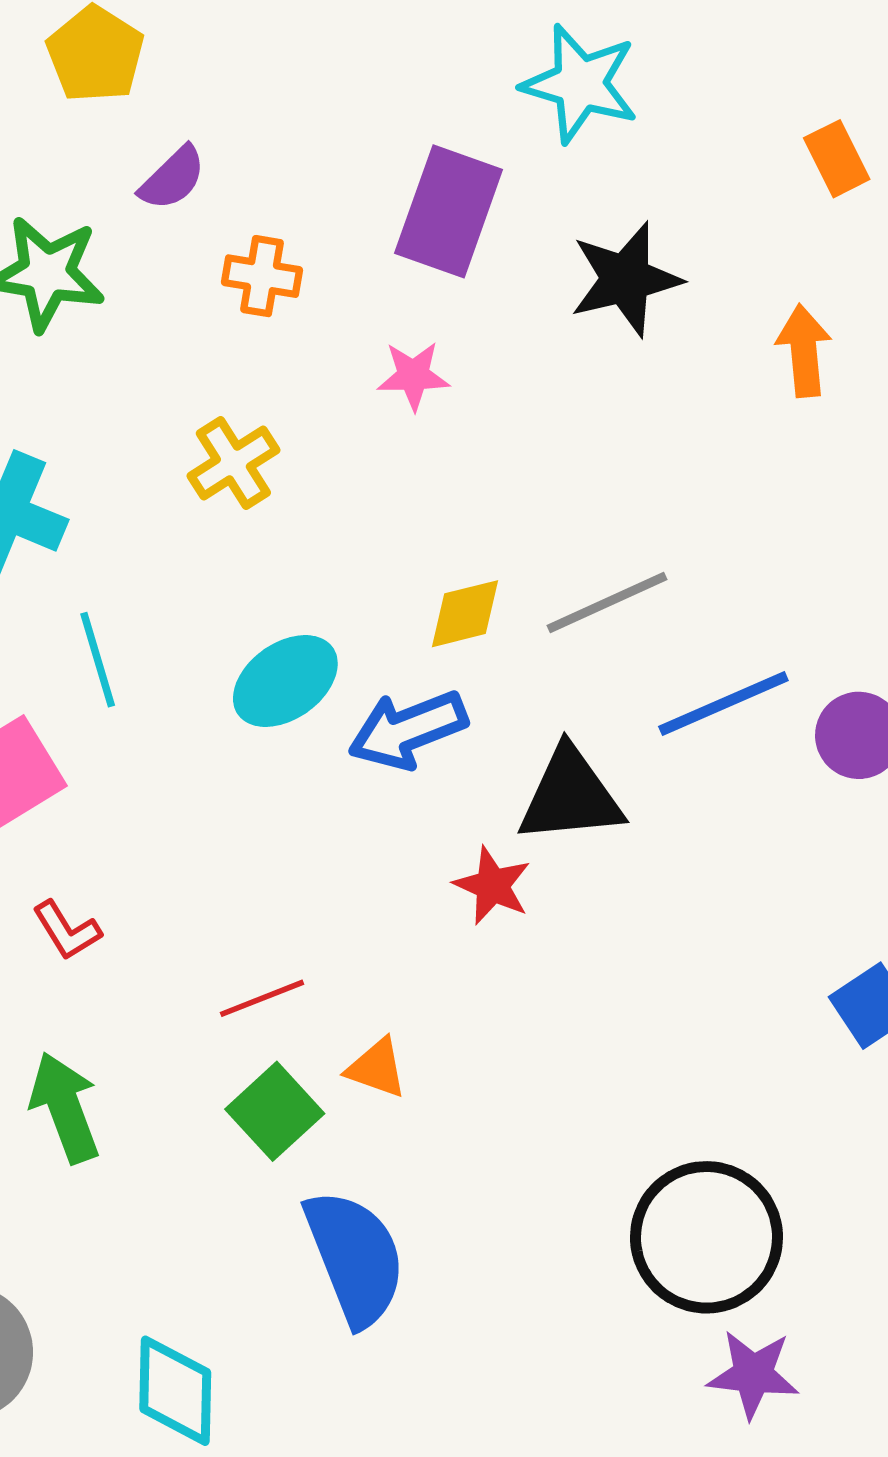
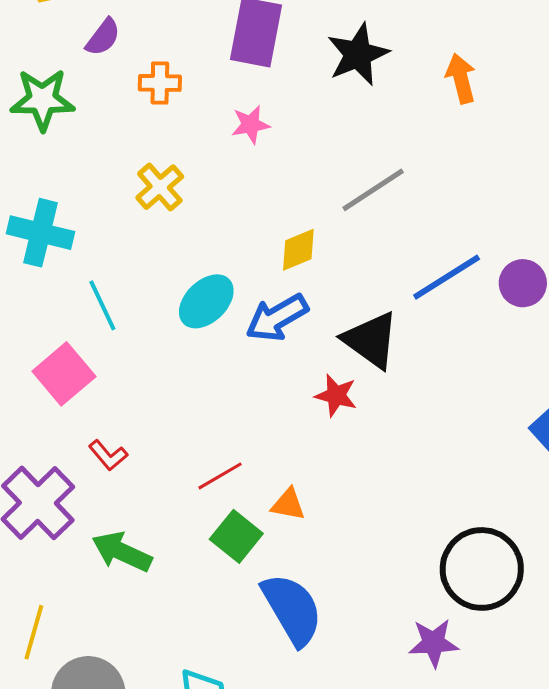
gray line: (607, 602) -> (373, 190), moved
black triangle: (570, 796) -> (371, 340), turned 50
green arrow: (65, 1108) -> (122, 552), turned -36
purple star: (753, 1374) -> (434, 643), moved

